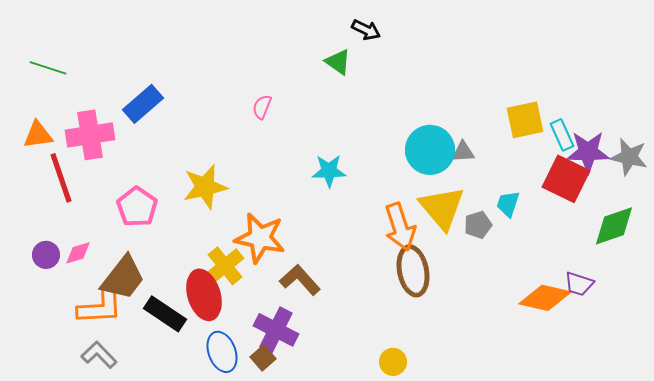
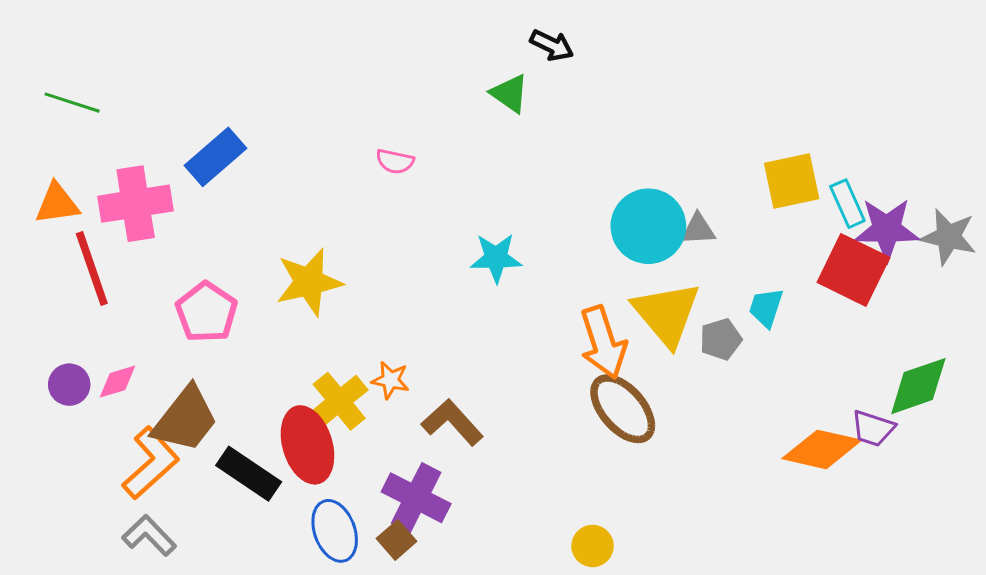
pink semicircle: (262, 107) -> (395, 161), turned -100
green diamond: (614, 226) -> (918, 386), moved
orange star: (260, 238) -> (390, 380), moved, size x0.5
brown ellipse: (413, 271) -> (623, 409), turned -30
orange L-shape: (100, 307) -> (151, 463), turned -39

